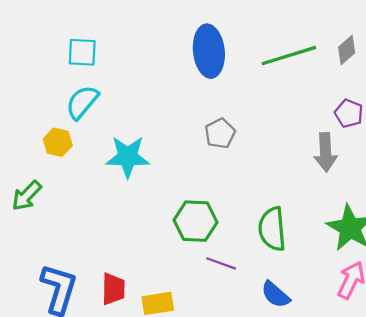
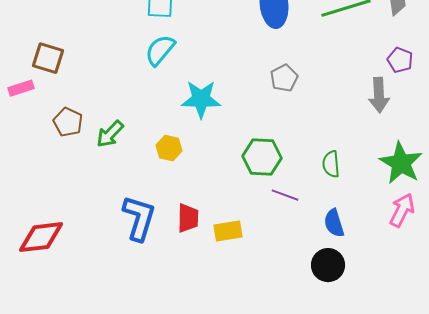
yellow hexagon: (58, 142) -> (169, 148), moved
green semicircle: (272, 229) -> (331, 164), size x0.7
blue semicircle: (276, 295) -> (334, 223), turned 32

